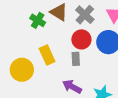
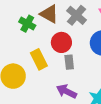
red circle: (81, 39) -> (61, 42), moved

